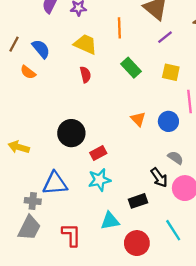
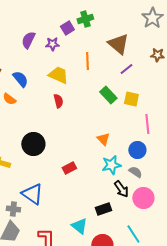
green rectangle: (131, 68) -> (108, 95), moved
blue circle: (168, 121) -> (137, 150), moved
black circle: (71, 133) -> (33, 144), moved
cyan star: (99, 180) -> (111, 165), moved
blue triangle: (55, 183) -> (32, 194), turned 40
cyan triangle: (110, 221) -> (79, 226), turned 48

